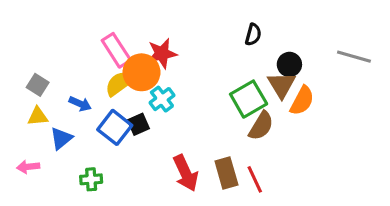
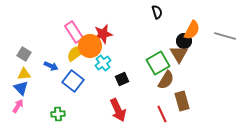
black semicircle: (253, 35) -> (157, 12), moved, turned -32
orange semicircle: (302, 101) -> (192, 30), moved
black square: (138, 124) -> (122, 79), moved
blue triangle: (61, 138) -> (21, 88), moved, turned -35
pink arrow: (28, 167) -> (18, 106), turned 128
brown rectangle: (226, 173) -> (182, 101), moved

